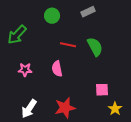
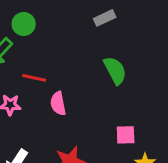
green circle: (52, 16) -> (24, 24), moved
red line: (68, 45) -> (34, 78), moved

